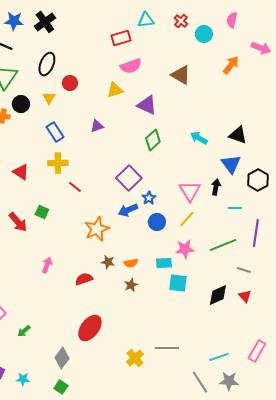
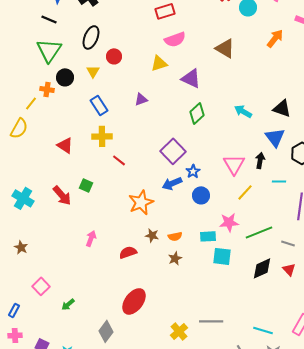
yellow line: (187, 219) -> (245, 192), moved
green line: (223, 245) -> (259, 232), moved
cyan line: (219, 357) -> (263, 330), turned 36

